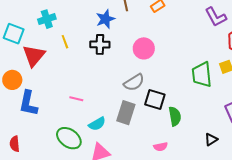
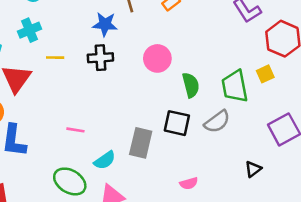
blue star: (105, 19) -> (105, 24), turned 30
yellow line: (65, 42) -> (55, 58), turned -64
gray semicircle: (134, 82) -> (217, 122), moved
green semicircle: (175, 116) -> (191, 85), moved

